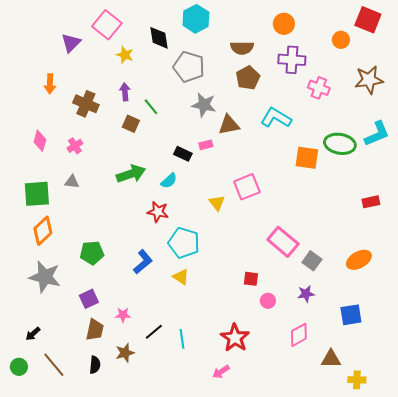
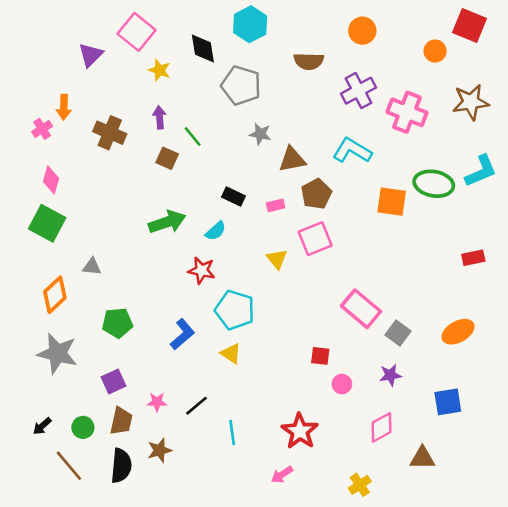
purple cross: (292, 60) -> (359, 91), moved, turned -32
brown pentagon: (248, 78) -> (316, 194), moved
pink cross: (319, 88) -> (407, 112), size x1.4
gray star: (204, 105) -> (260, 134), size x0.7
pink rectangle: (206, 145) -> (276, 205), moved
pink cross: (75, 146) -> (42, 129), moved
gray triangle: (72, 182) -> (92, 267), moved
green square: (37, 194) -> (47, 223), moved, turned 32
black line: (154, 332) -> (196, 406), moved
black semicircle: (95, 365) -> (121, 466), size x1.5
green circle: (19, 367) -> (83, 427), moved
yellow cross: (357, 380) -> (360, 485), moved, turned -36

